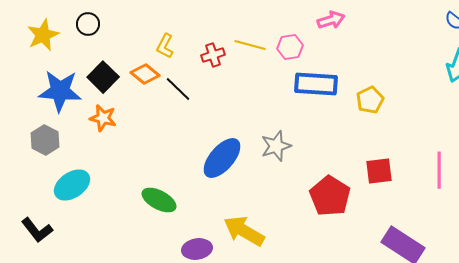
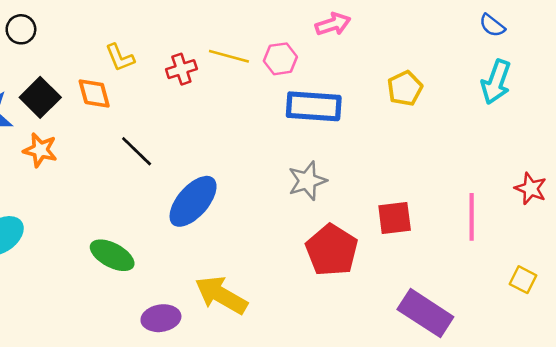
yellow L-shape: (165, 46) -> (120, 58), turned -50
orange diamond: (145, 74) -> (94, 94), turned 36
black line: (178, 89) -> (137, 151), moved
yellow pentagon: (370, 100) -> (405, 88), moved
gray star: (276, 146) -> (307, 181), moved

